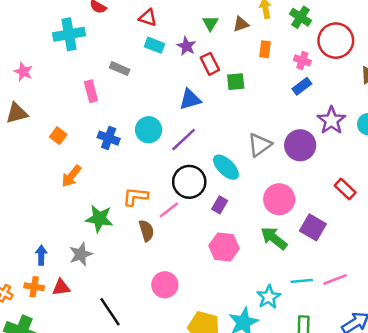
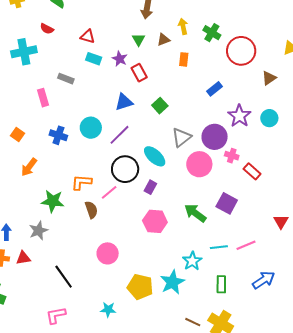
pink cross: (302, 60) -> (232, 156), moved
green square: (236, 82) -> (160, 106), moved, turned -35
pink circle: (279, 199) -> (199, 164), moved

